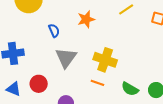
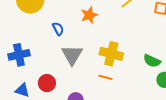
green semicircle: (130, 89) -> (152, 61), moved

